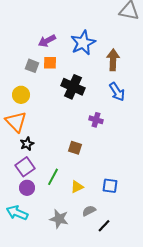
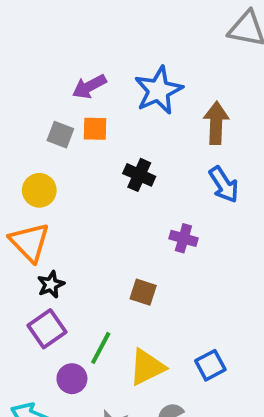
black cross: (73, 87) -> (139, 175), size x0.7
blue square: (110, 186) -> (210, 365), turned -35
yellow triangle: (77, 187) -> (147, 367), size x1.5
purple circle: (27, 188) -> (72, 379), moved

